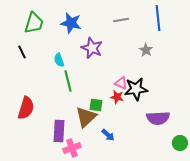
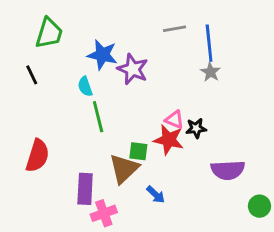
blue line: (158, 18) -> (209, 43), moved
blue star: (71, 23) -> (102, 55), moved
black star: (136, 89) -> (196, 128), size x0.6
red star: (117, 97) -> (169, 140), size x1.5

